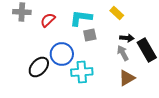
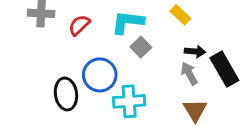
gray square: (90, 35) -> (141, 47), turned -32
black ellipse: (39, 67) -> (66, 94), turned -50
brown triangle: (127, 78) -> (195, 110), turned -30

